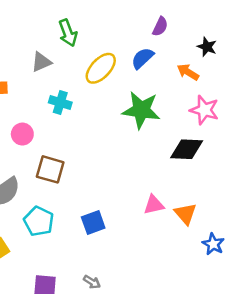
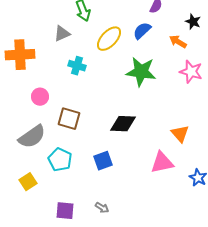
pink circle: (22, 134) -> (40, 97), moved
black diamond: (187, 149) -> (123, 124), moved
pink triangle: (154, 205) -> (162, 163), moved, size x1.4
orange triangle: (185, 214) -> (180, 134), moved

